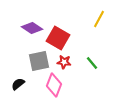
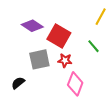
green line: (92, 63) -> (94, 46), moved
pink diamond: (54, 85) -> (75, 84), moved

